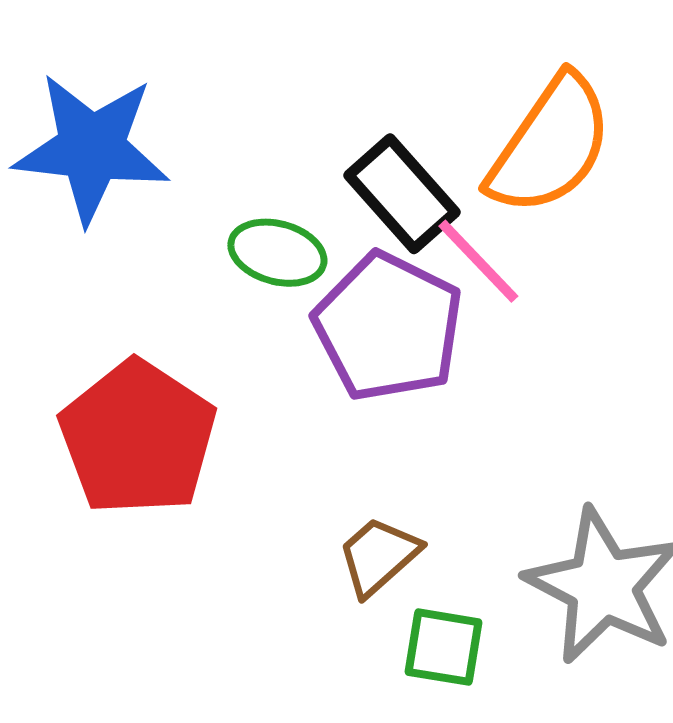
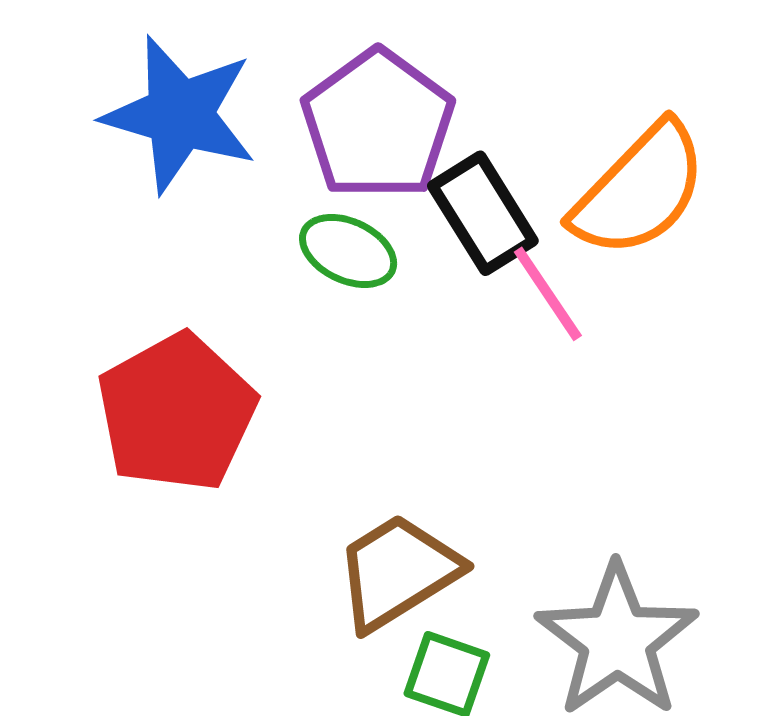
purple pentagon: (388, 327) -> (378, 124), moved
brown trapezoid: (379, 556) -> (398, 572), size x1.5

